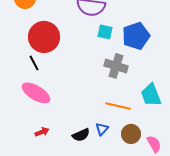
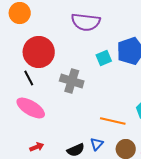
cyan square: (105, 32) -> (104, 58), moved, turned -35
gray cross: (116, 66) -> (72, 81), moved

